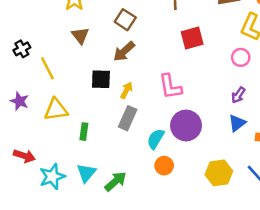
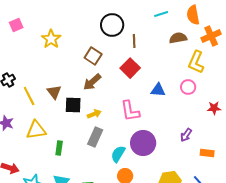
brown triangle: (80, 36) -> (54, 92), moved
red square: (192, 38) -> (130, 68), moved, turned -30
yellow arrow: (126, 90) -> (94, 114), turned 40
purple arrow: (238, 95) -> (186, 135), moved
blue triangle: (237, 123) -> (158, 90), moved, turned 42

